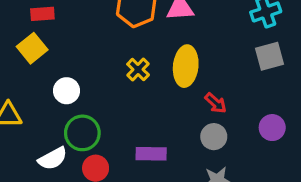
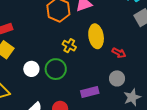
green circle: (82, 133) -> (56, 69), moved
gray circle: (214, 137) -> (117, 78), moved

